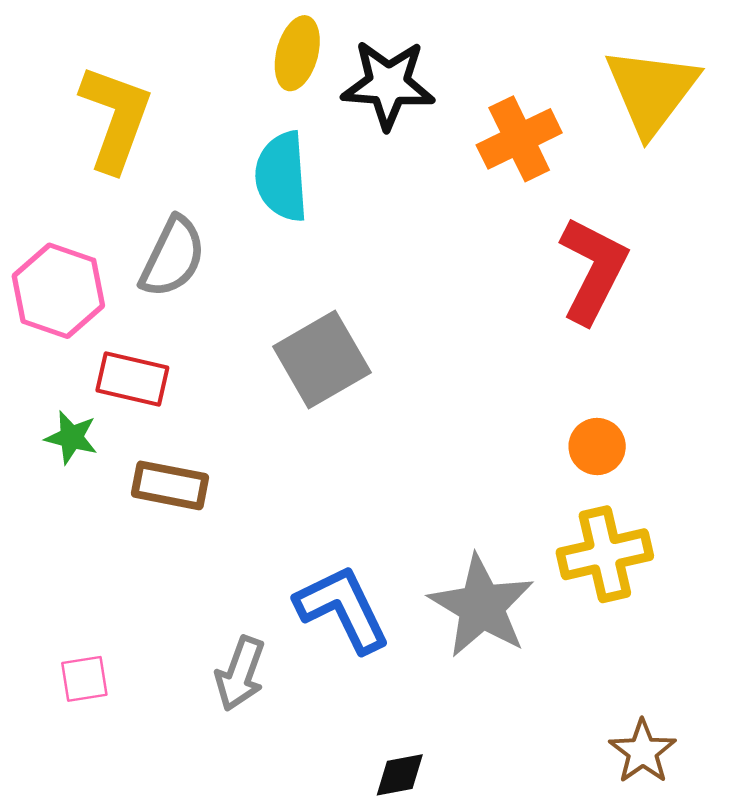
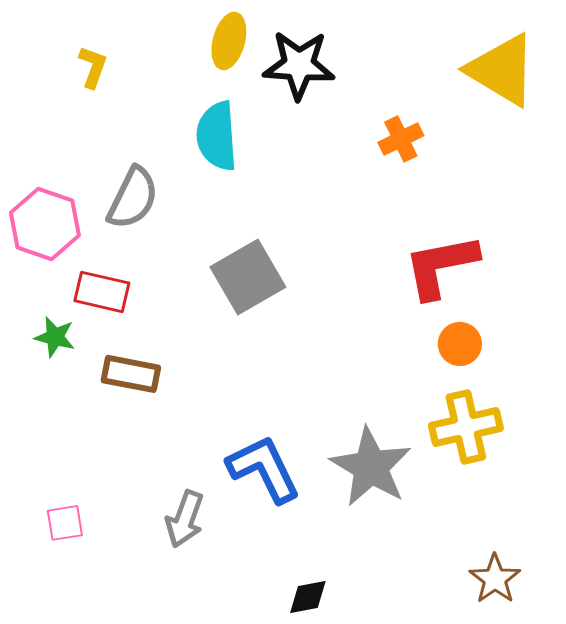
yellow triangle: (652, 91) -> (502, 70), turned -36
yellow L-shape: (116, 118) -> (93, 67), moved, size x0.5
orange cross: (519, 139) -> (401, 139), moved, size x0.7
red L-shape: (593, 270) -> (441, 266), moved, turned -128

